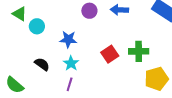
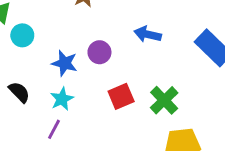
purple circle: (89, 11) -> (99, 52), moved
green cross: (139, 51) -> (164, 100), turned 36

